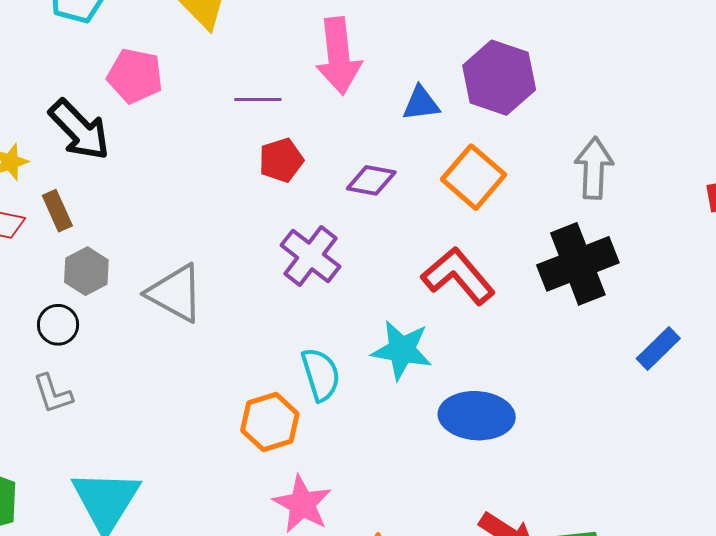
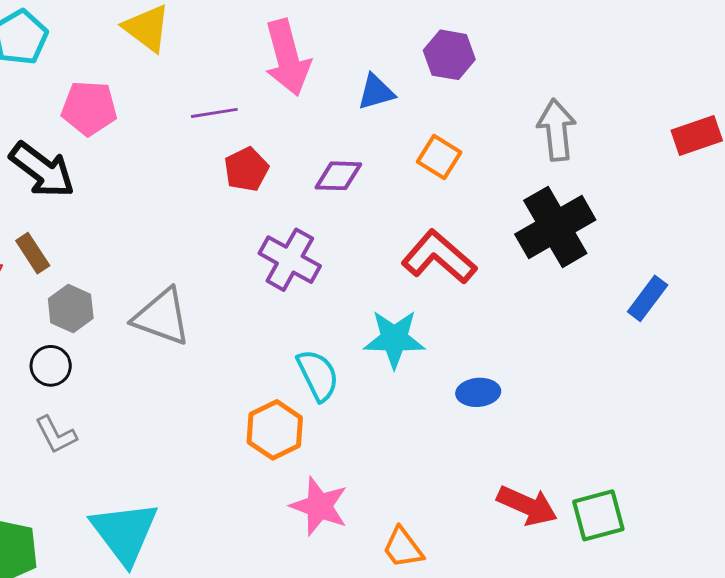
purple hexagon: (499, 78) -> (449, 55), size x0.7
orange square: (474, 177) -> (439, 157), size x0.7
blue ellipse: (477, 416) -> (478, 392), size x0.6

